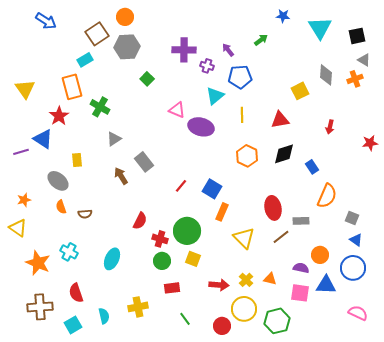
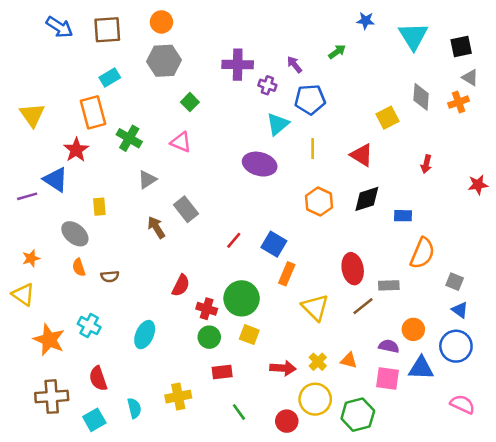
brown square: (97, 34) -> (107, 30), moved, turned 30
pink triangle: (177, 110) -> (181, 142), moved
red triangle: (280, 120) -> (362, 155), turned 42
blue rectangle: (312, 167) -> (403, 216), turned -56

